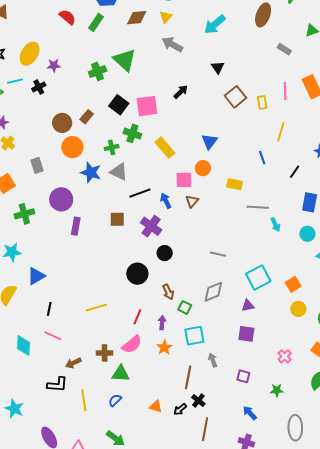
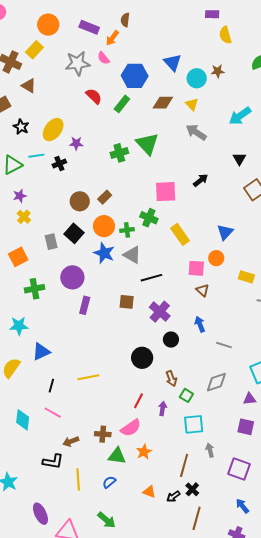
yellow triangle: (166, 17) -> (192, 104), turned -32
black square: (119, 105) -> (74, 233), moved
orange circle: (72, 147) -> (104, 226), moved
blue arrow: (166, 201) -> (200, 324), moved
brown triangle: (192, 201) -> (203, 290), turned -32
yellow line: (96, 308) -> (88, 377), moved
orange star: (164, 347) -> (144, 452), moved
purple square: (243, 376) -> (239, 469), size x1.6

